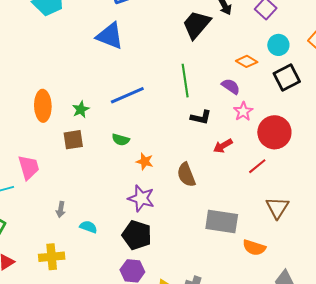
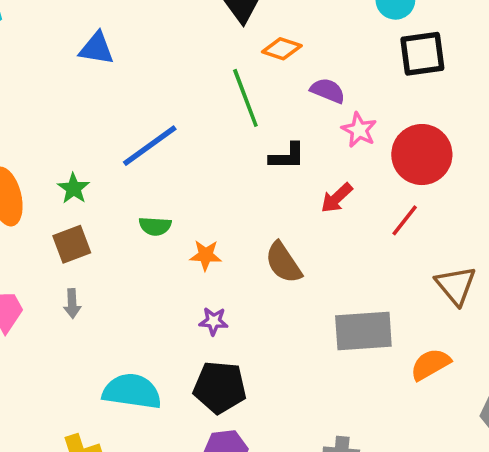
blue triangle: (110, 36) -> (97, 48), size x0.7
orange diamond: (247, 61) -> (282, 49), moved
black square: (287, 78) -> (422, 54), turned 32
purple star: (141, 198) -> (214, 321), size x0.6
gray arrow: (61, 210) -> (72, 304), moved
cyan semicircle: (88, 227) -> (132, 391), size x1.8
orange semicircle: (254, 248) -> (430, 364), turned 145

